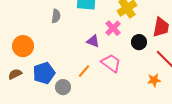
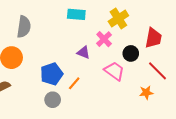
gray semicircle: (56, 16) -> (24, 27), moved, size x1.5
pink trapezoid: (111, 63) -> (114, 71), moved
blue pentagon: (44, 73) -> (52, 74), moved

